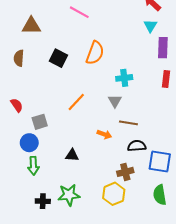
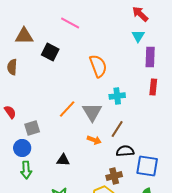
orange semicircle: (95, 53) -> (98, 66), moved, turned -40
black square: (58, 58) -> (50, 52), moved
cyan cross: (124, 78) -> (117, 96), moved
gray triangle: (115, 101) -> (92, 112), moved, size x1.5
brown line: (128, 123) -> (117, 129), turned -66

